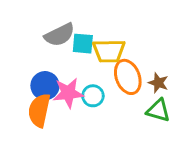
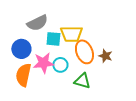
cyan square: (83, 44) -> (53, 39), moved
blue circle: (45, 86) -> (21, 49), moved
green triangle: (158, 110) -> (82, 81), moved

